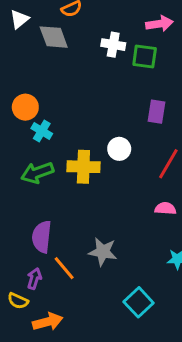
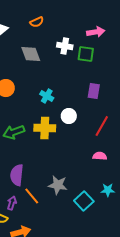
gray diamond: (54, 37) -> (31, 54), moved
cyan cross: (42, 131) -> (47, 96), moved
cyan square: (139, 302) -> (84, 201), moved

